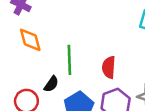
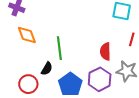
red semicircle: (109, 67) -> (105, 51), moved

